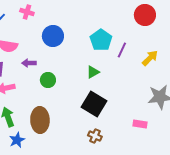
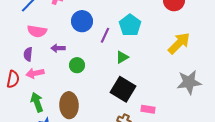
purple line: (122, 50) -> (105, 35), moved
yellow arrow: (150, 58) -> (179, 43), size x1.4
pink rectangle: (140, 124) -> (148, 109), moved

